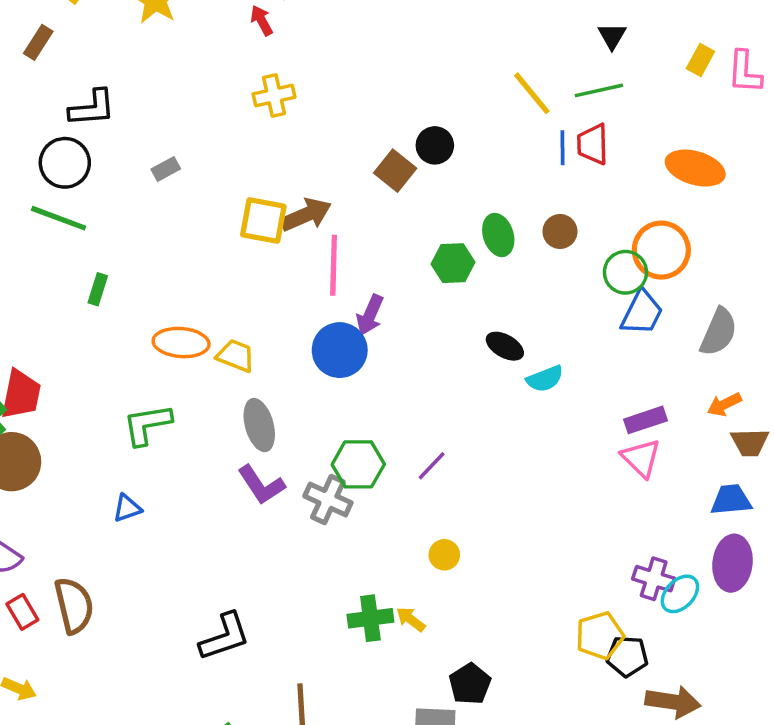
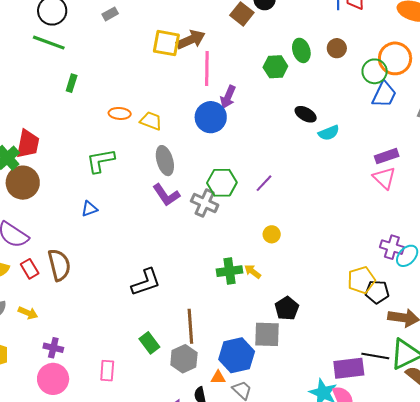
orange ellipse: (181, 343) -> (120, 113), size x0.7

